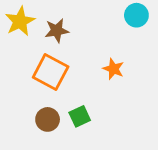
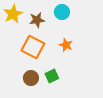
cyan circle: (136, 15) -> (62, 12), moved
orange star: (113, 69) -> (66, 45), moved

